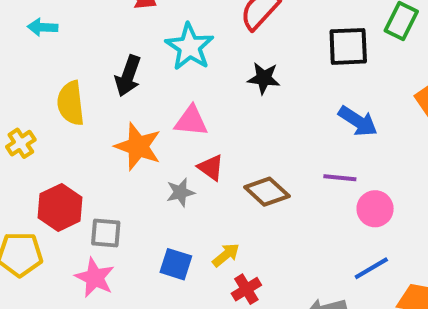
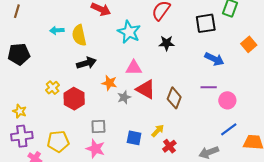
black arrow: (128, 76) -> (86, 63), moved, turned -120
yellow semicircle: (71, 103) -> (79, 35), moved
orange star: (138, 146) -> (109, 83), size x0.7
red triangle: (211, 168) -> (146, 89), size x1.5
gray star: (180, 192) -> (124, 97), moved
brown diamond: (267, 192) -> (174, 98), turned 75
red hexagon: (60, 207) -> (74, 99), moved

